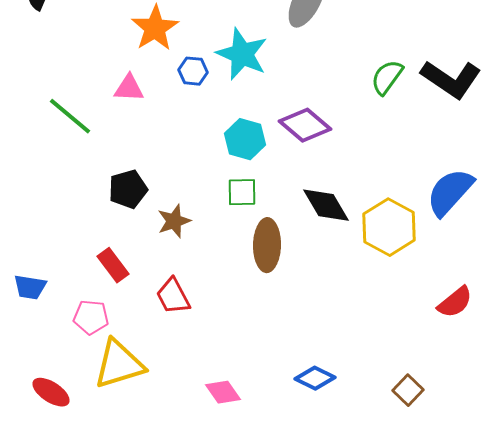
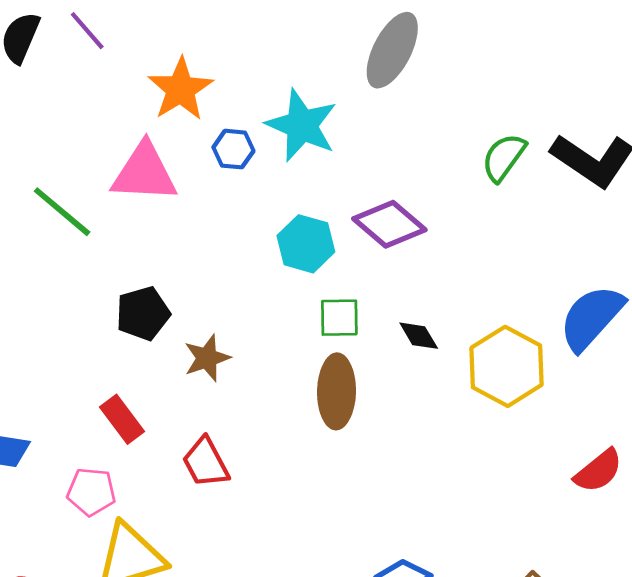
pink triangle: (129, 88) -> (144, 173), size x1.6
green square: (242, 192) -> (339, 318), moved
black diamond: (326, 205) -> (419, 336), size x0.6

